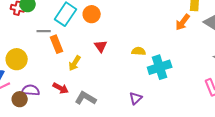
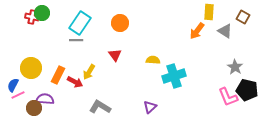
orange circle: (92, 14) -> (120, 23), moved
gray line: (44, 31) -> (76, 40), moved
orange rectangle: (57, 44) -> (58, 75), moved, turned 48
red arrow: (61, 88) -> (75, 82), moved

